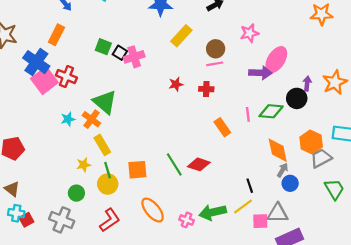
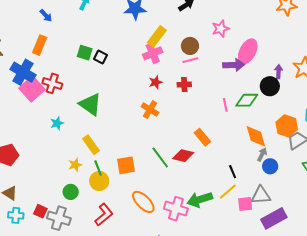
pink cross: (134, 57) -> (153, 53), moved
orange cross: (91, 119) -> (150, 110), moved
orange rectangle: (222, 127) -> (202, 137), moved
red square: (26, 220) -> (40, 211), moved, turned -32
pink cross: (187, 220) -> (176, 209), size x1.6

